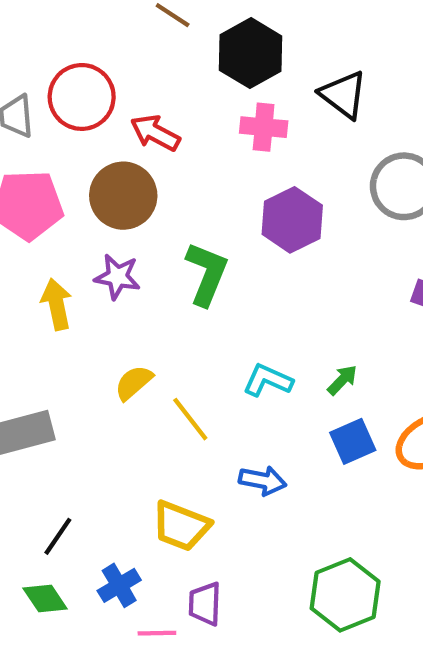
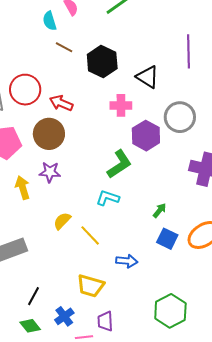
pink cross: (264, 127) -> (121, 105), moved
purple hexagon: (292, 220) -> (146, 136), moved
green L-shape: (207, 274) -> (119, 164), moved, turned 40
cyan L-shape: (268, 380) -> (108, 198), moved
blue square: (353, 441) -> (167, 239), turned -35

